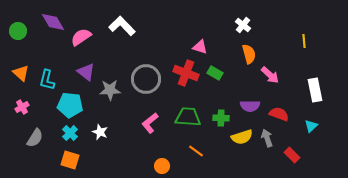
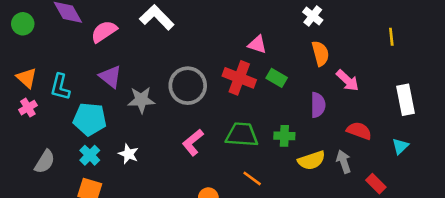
purple semicircle: (250, 106) -> (318, 105), moved, turned -90
pink cross: (22, 107) -> (28, 108), moved

